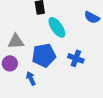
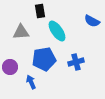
gray triangle: (16, 41) -> (21, 32), moved
blue cross: (76, 58) -> (76, 62), turned -35

